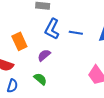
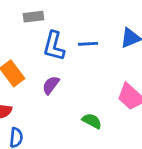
green semicircle: (40, 79) -> (92, 121), moved

